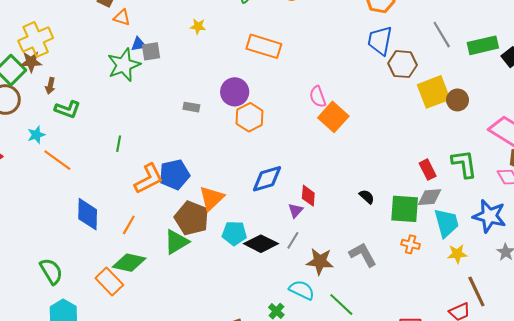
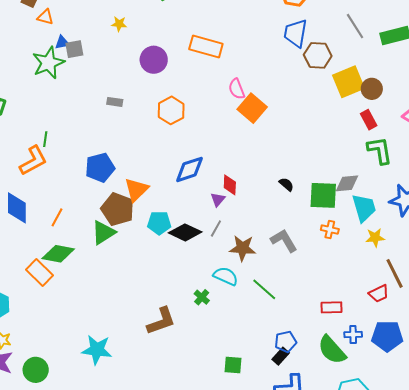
orange rectangle: (264, 46) -> (206, 47), moved
purple circle: (235, 92) -> (154, 60), moved
red rectangle: (428, 170) -> (369, 120), moved
orange L-shape: (149, 179) -> (33, 161), moved

